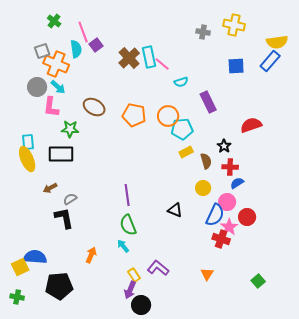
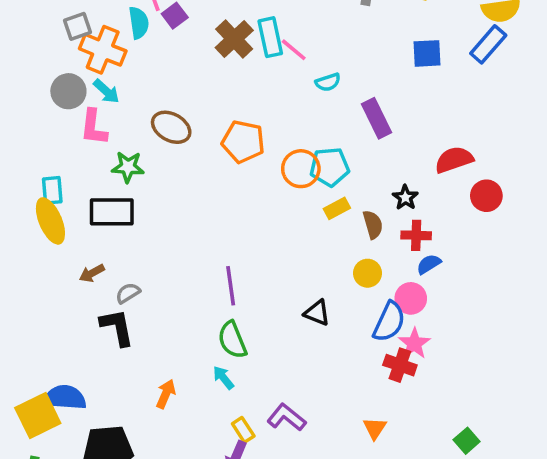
orange circle: (168, 116) -> (301, 169), moved
red circle: (247, 217) -> (486, 196), moved
yellow square: (20, 267) -> (38, 416), size x1.4

